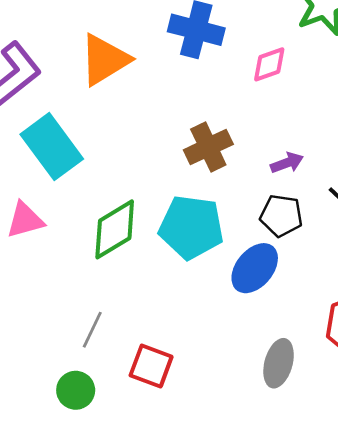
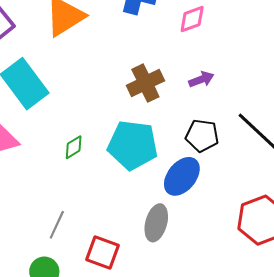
purple arrow: (287, 163) -> (201, 79), moved
green diamond: (115, 229) -> (74, 147), size x0.5
gray ellipse: (279, 363) -> (156, 223), moved

